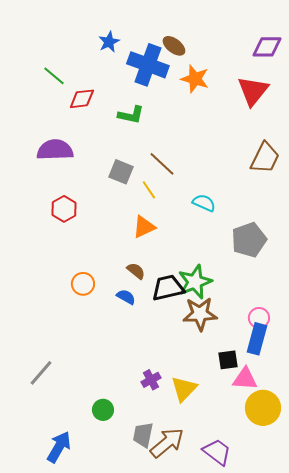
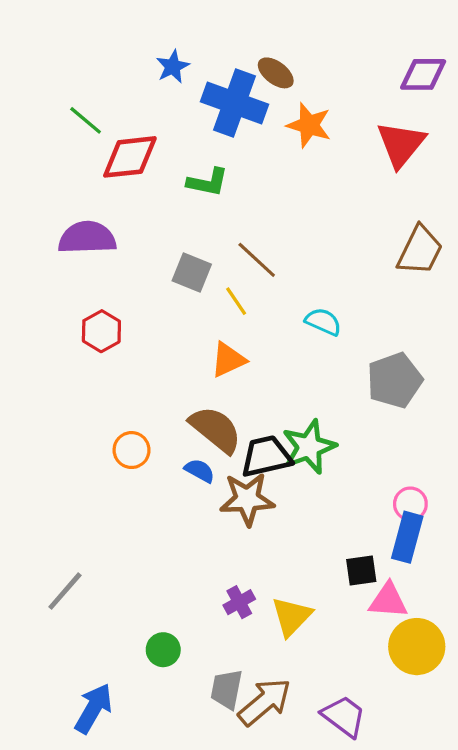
red diamond: (82, 99) -> (130, 157), size x1.4
brown semicircle: (136, 271) -> (215, 429), size x1.8
brown star: (200, 314) -> (247, 499), moved

